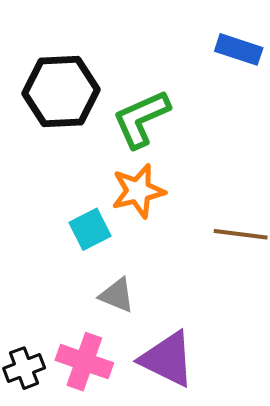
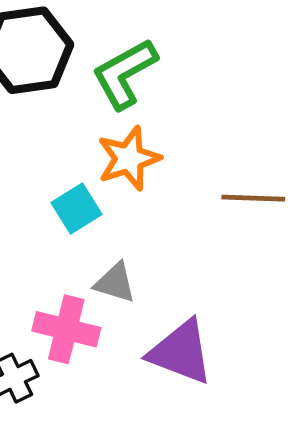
pink cross: (84, 362) -> (66, 329), moved

